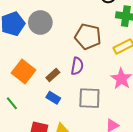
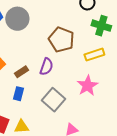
blue rectangle: (53, 98) -> (19, 94), turned 64
gray square: (89, 98) -> (54, 100), turned 30

